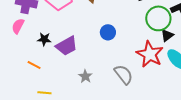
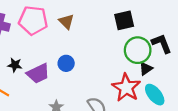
blue circle: (108, 32) -> (66, 63), moved

